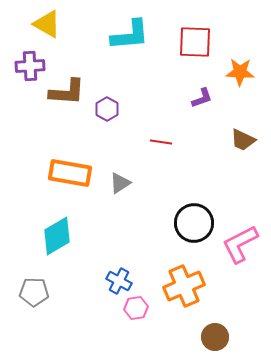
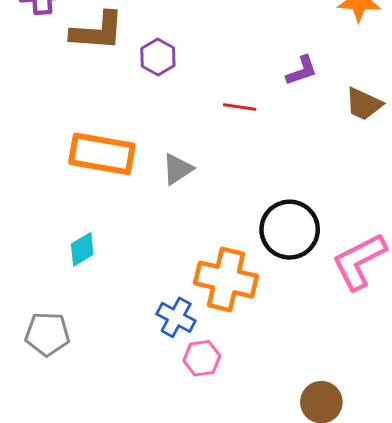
purple L-shape: (202, 98) -> (302, 71), moved
cyan diamond: (57, 236) -> (82, 249), size x0.6
orange cross: (184, 286) -> (226, 280), moved, turned 36

